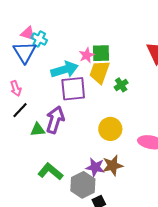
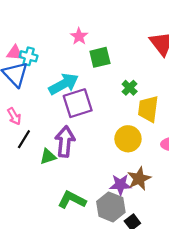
pink star: (87, 55) -> (79, 36), moved
yellow trapezoid: (100, 72) -> (148, 109), moved

